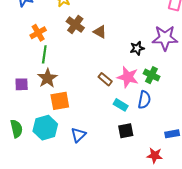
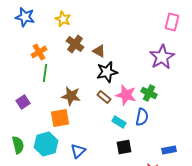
purple star: (165, 38) -> (162, 57), turned -30
black star: (137, 48) -> (107, 72), moved, size x1.5
brown star: (47, 78) -> (71, 96), moved, turned -30
purple square: (22, 84) -> (23, 102), turned -32

